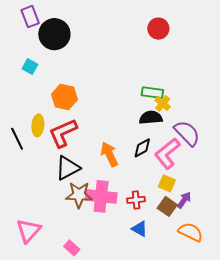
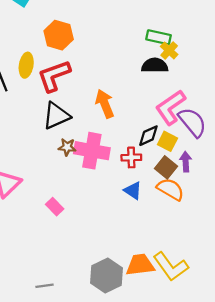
purple semicircle: (187, 133) -> (192, 122), moved
black diamond: (142, 148) -> (148, 136), moved
brown star: (79, 195) -> (67, 147), size x0.6
purple arrow: (184, 200) -> (186, 162), turned -42
orange semicircle: (191, 232) -> (170, 189), moved

